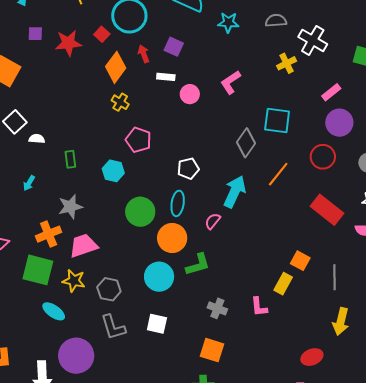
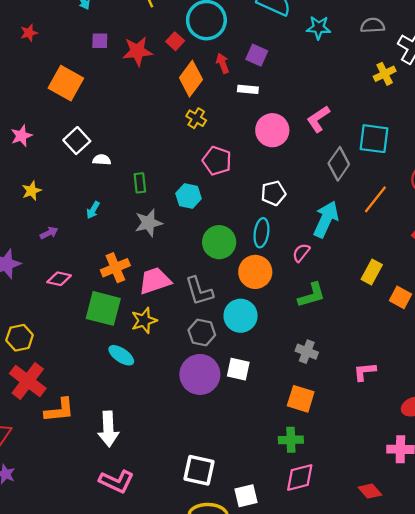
pink L-shape: (231, 82) -> (318, 119), moved
pink circle: (190, 94) -> (272, 130), moved, size x1.5
gray star: (70, 207) -> (148, 223), moved
green L-shape: (198, 265) -> (312, 295), moved
yellow star: (74, 281) -> (144, 320), turned -30
yellow rectangle: (283, 284) -> (372, 272), moved
gray hexagon: (109, 289) -> (202, 332), moved
pink L-shape: (259, 307) -> (365, 372), moved, turned 90
gray L-shape: (113, 327) -> (199, 291), moved
purple circle: (76, 356) -> (200, 374), moved

